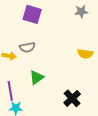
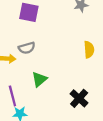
yellow semicircle: (85, 54) -> (89, 50), turned -98

